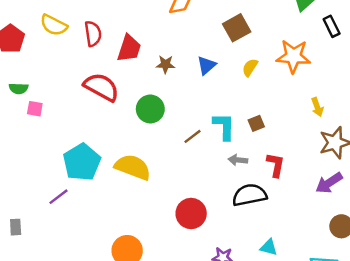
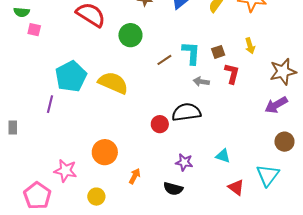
yellow arrow: (317, 107) -> (250, 46), moved
red L-shape: (276, 165) -> (232, 73), moved
black semicircle: (250, 195) -> (186, 112), moved
purple line: (58, 197) -> (50, 104), turned -42
red circle: (191, 214) -> (160, 124), size x0.7

